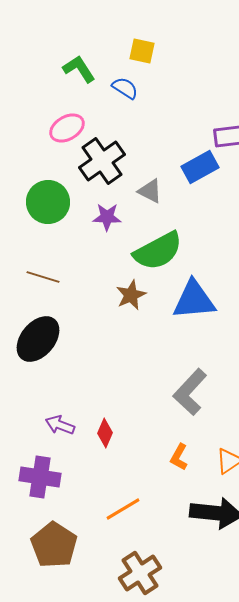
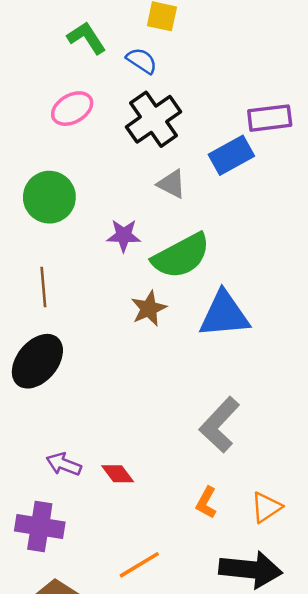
black cross: (102, 161) -> (154, 119), moved
purple star: (107, 217) -> (124, 235), moved
brown line: (43, 277) -> (43, 287), turned 68
red diamond: (105, 433) -> (118, 474), turned -60

